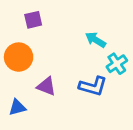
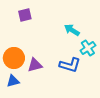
orange circle: (19, 57) -> (14, 58), moved
purple triangle: (46, 86) -> (35, 65), turned -35

